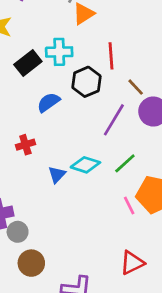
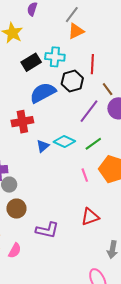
blue semicircle: (48, 102) -> (43, 93), size x1.5
red cross: (25, 145) -> (22, 122), size x1.5
pink line: (129, 206) -> (85, 175), moved

